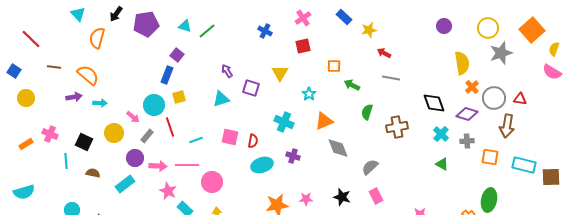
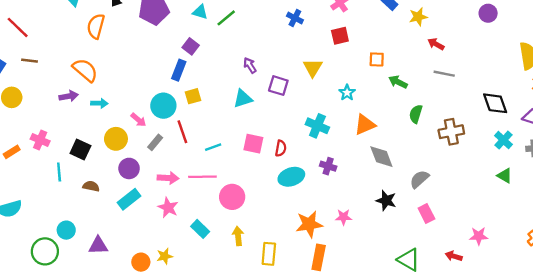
purple circle: (444, 26) -> (488, 13), moved
brown line: (54, 67) -> (29, 61), moved
purple circle: (135, 158) -> (129, 168), moved
pink star: (168, 191) -> (168, 208), moved
black star: (342, 197) -> (386, 200), moved

